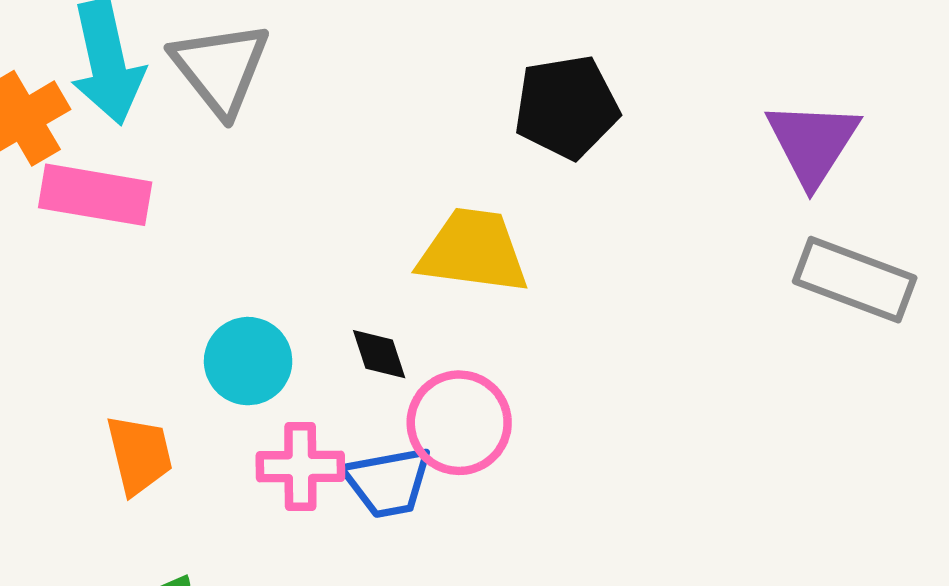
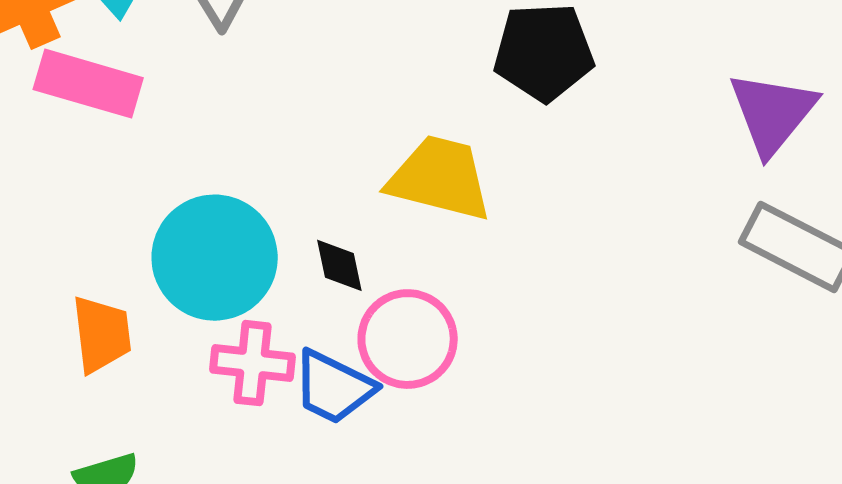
cyan circle: (248, 361) -> (215, 258), size x1.5
blue trapezoid: (388, 482) -> (334, 387), turned 30

